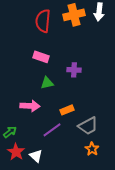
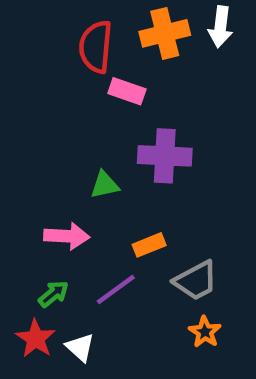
pink rectangle: (41, 57) -> (127, 91), moved
purple cross: (74, 70) -> (165, 156), size x1.6
green arrow: (10, 132) -> (53, 294), moved

